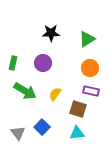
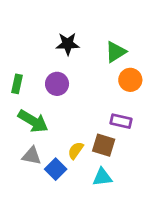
orange circle: (90, 68) -> (130, 80), moved
yellow semicircle: (55, 94) -> (76, 150), moved
gray triangle: (18, 133) -> (32, 156), moved, turned -42

